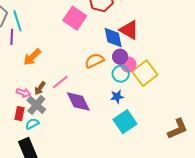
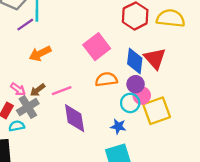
pink square: (75, 18) -> (97, 47), moved
purple line: (12, 37) -> (25, 25), turned 35

